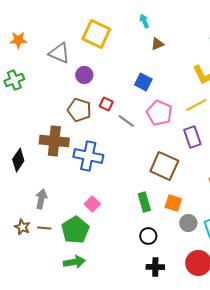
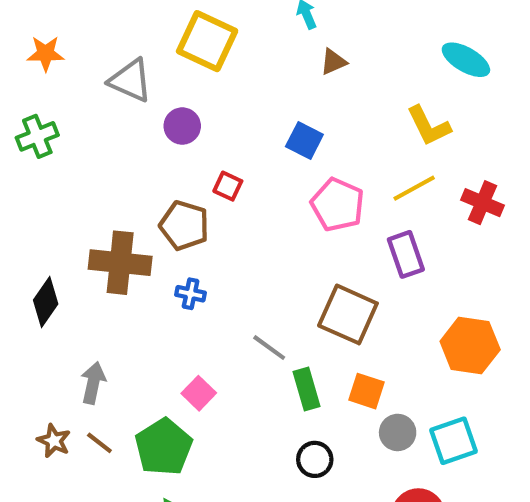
brown pentagon: (79, 110) -> (184, 225), moved
gray line: (126, 121) -> (269, 348), moved
blue cross: (88, 156) -> (191, 294), size x0.5
brown line: (44, 228) -> (99, 443), turned 32

